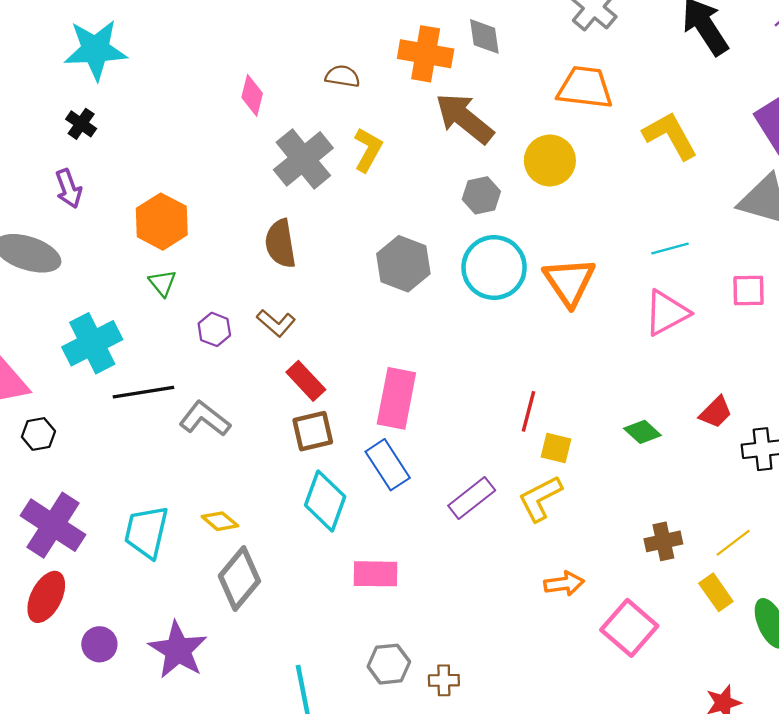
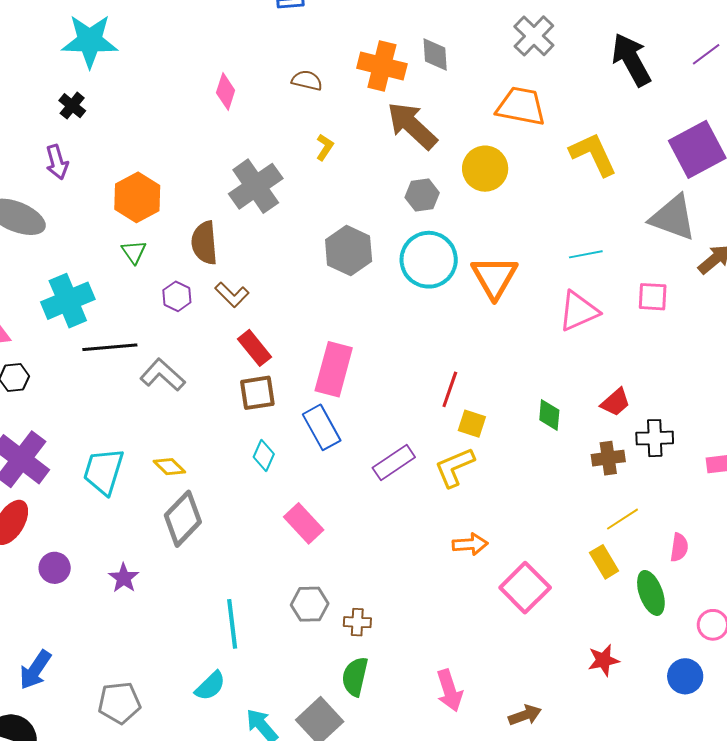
yellow L-shape: (368, 150) -> (325, 147), size x0.7
gray cross: (303, 159) -> (256, 186), moved
brown semicircle: (280, 244) -> (204, 243), moved
green diamond: (642, 432) -> (549, 415), turned 48
cyan diamond: (325, 501) -> (264, 456), size x0.6
brown cross: (663, 541) -> (608, 458), moved
pink rectangle: (375, 574) -> (304, 523), turned 42
purple star: (178, 650) -> (124, 578), size x0.6

